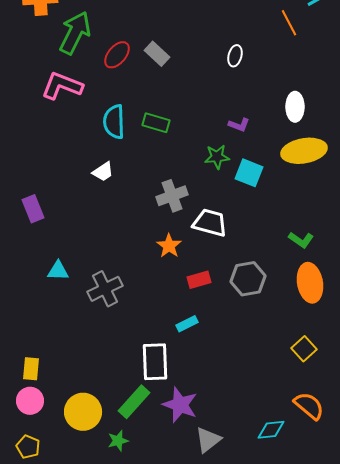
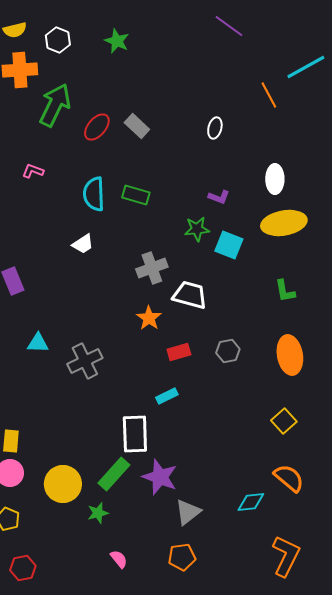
pink L-shape: (62, 86) -> (33, 171), moved, size x0.5
green L-shape: (301, 240) -> (285, 291), moved, turned 45
gray hexagon: (248, 279) -> (228, 351), size x0.7

